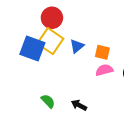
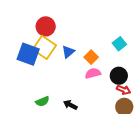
orange square: (102, 52) -> (91, 57), turned 32
green semicircle: (48, 101) -> (42, 101), turned 112

